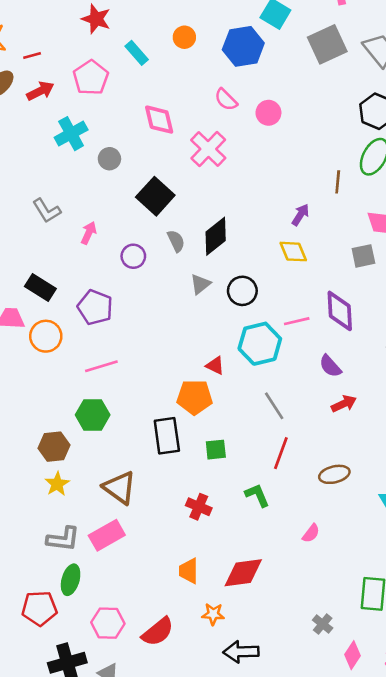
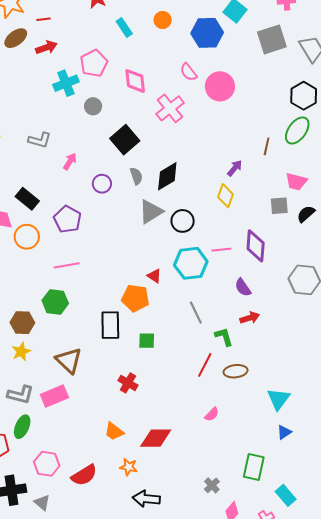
pink pentagon: (91, 78) -> (94, 63), moved
pink circle: (268, 113) -> (220, 86), size x1.5
gray L-shape: (47, 211) -> (40, 140), turned -50
yellow diamond: (293, 252) -> (226, 196), turned 35
gray triangle: (200, 284) -> (151, 212), size x1.5
red line: (281, 453) -> (205, 365), moved
green L-shape: (257, 495) -> (224, 337), moved
orange trapezoid: (189, 571) -> (114, 431), turned -60

